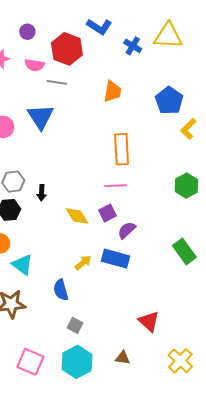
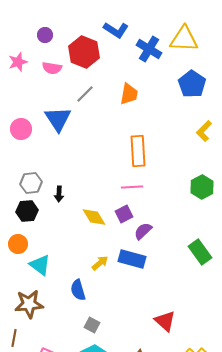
blue cross: (133, 46) -> (149, 49), size x1.4
gray line: (57, 82) -> (85, 94), moved, turned -54
blue pentagon: (169, 101) -> (192, 84), moved

